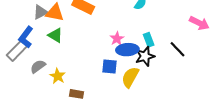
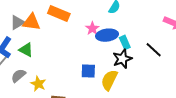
green triangle: (55, 35) -> (26, 50), moved
pink star: (117, 39) -> (92, 28), moved
blue ellipse: (127, 50) -> (107, 35), moved

